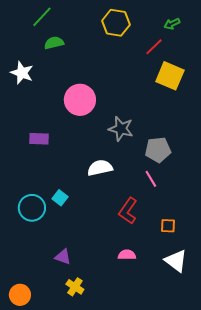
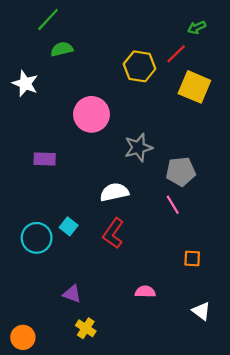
yellow hexagon: (116, 23) -> (140, 66), moved
gray star: (121, 129) -> (138, 148), turned -30
red L-shape: (128, 211) -> (113, 233), moved
white triangle: (176, 261) -> (201, 311), moved, size x0.7

